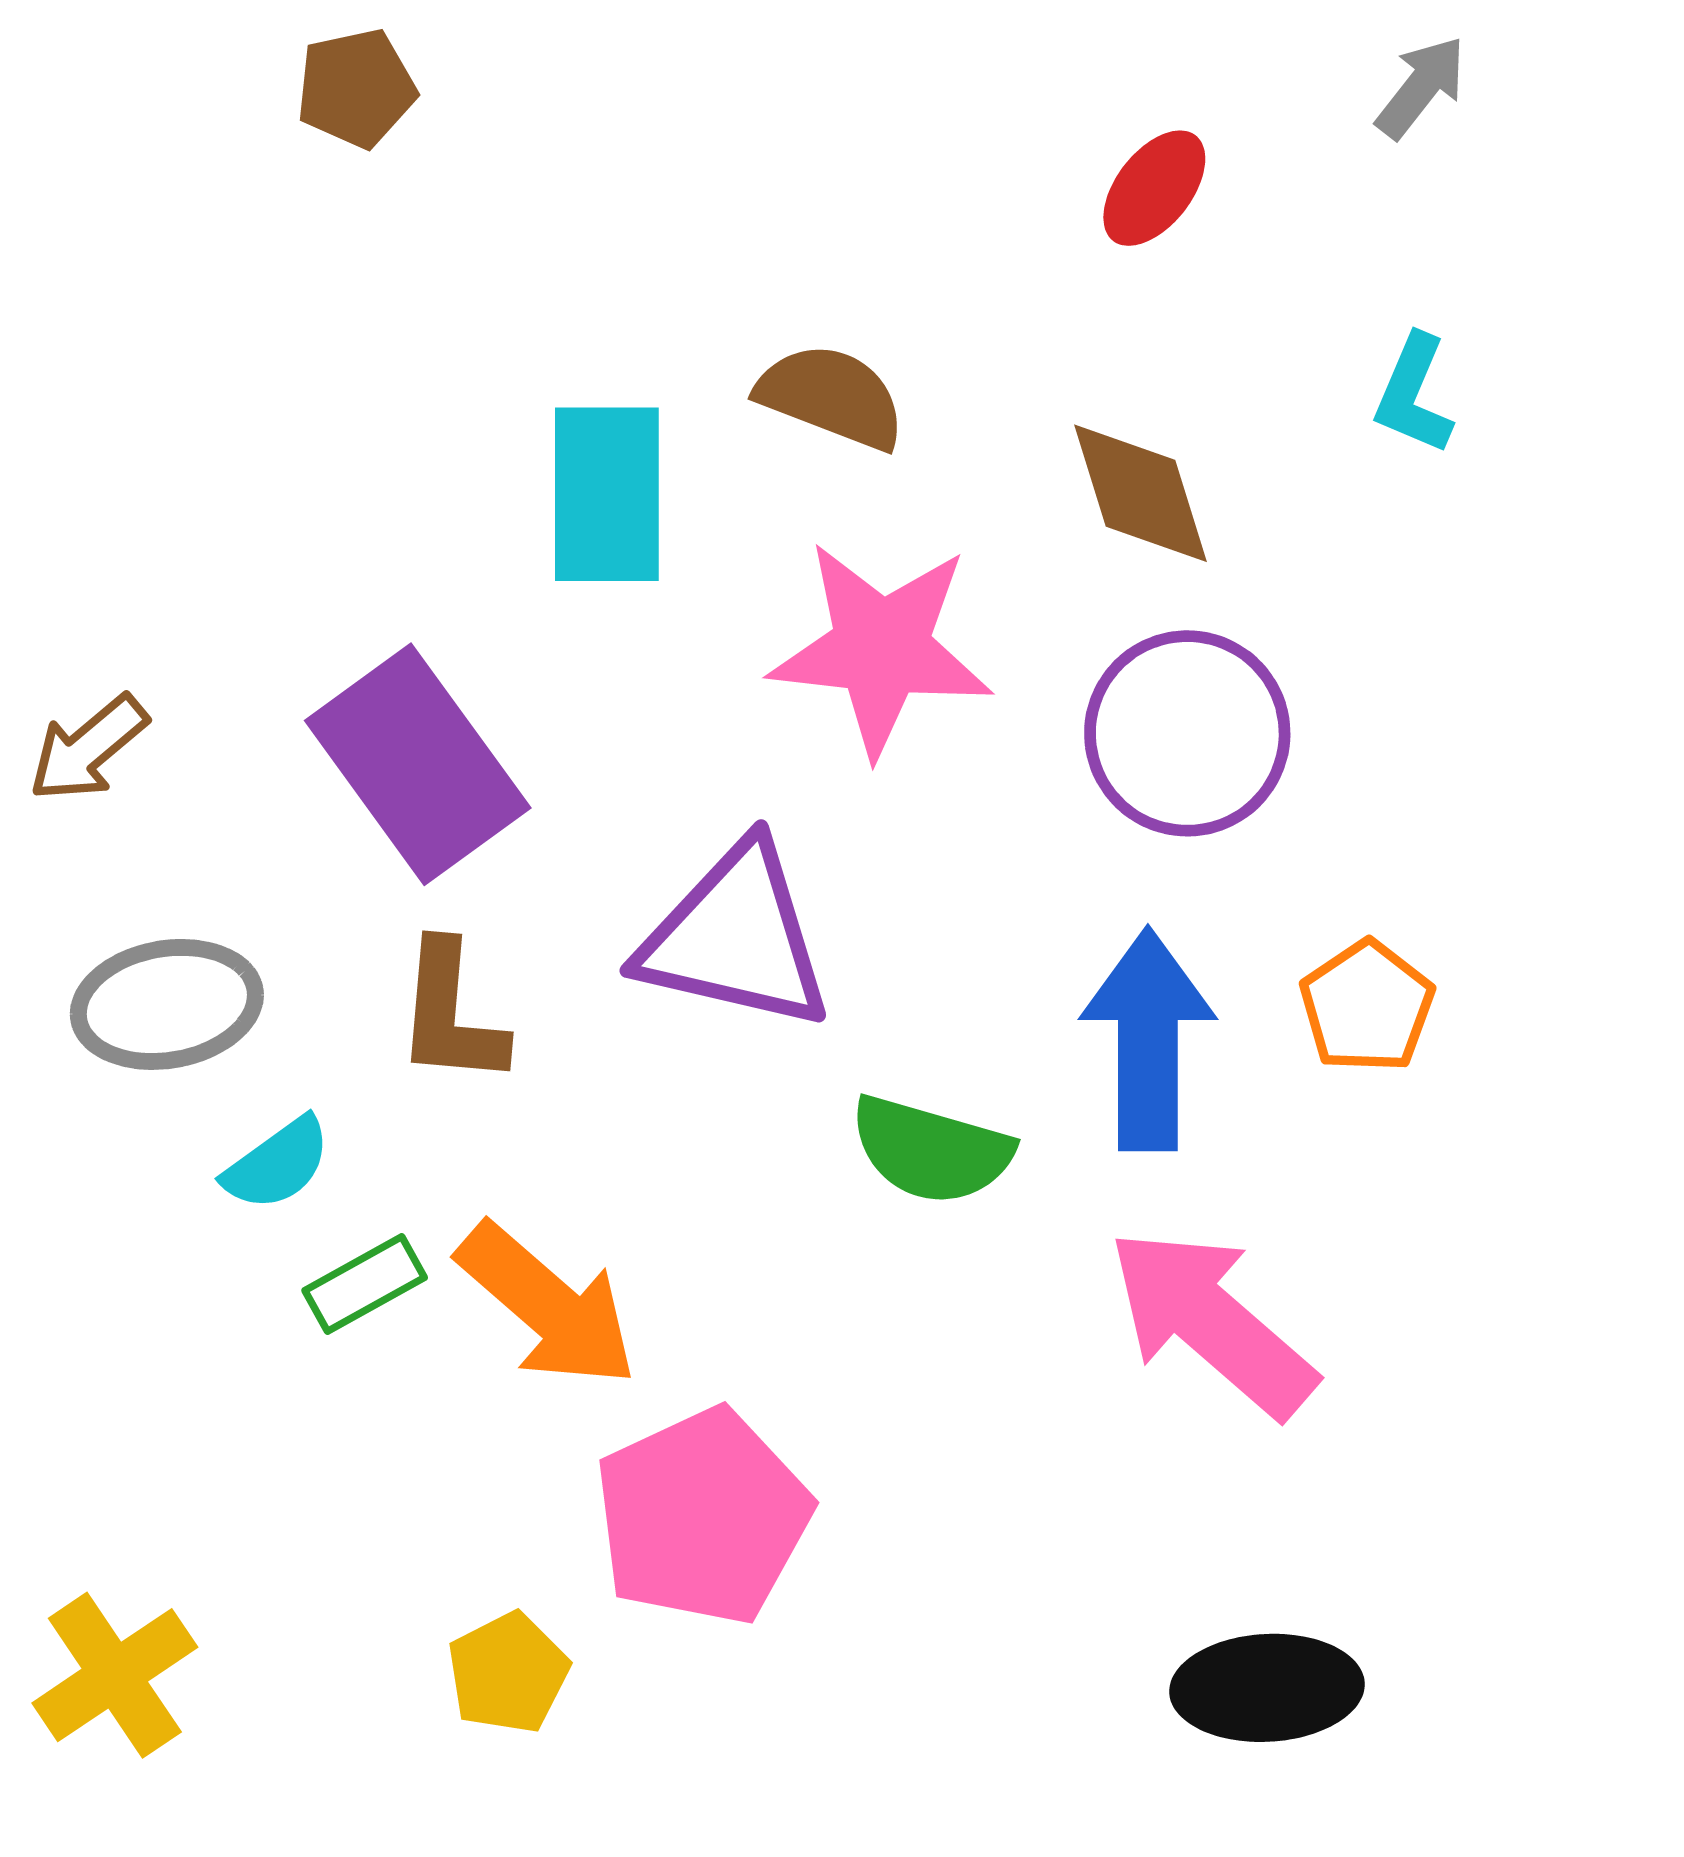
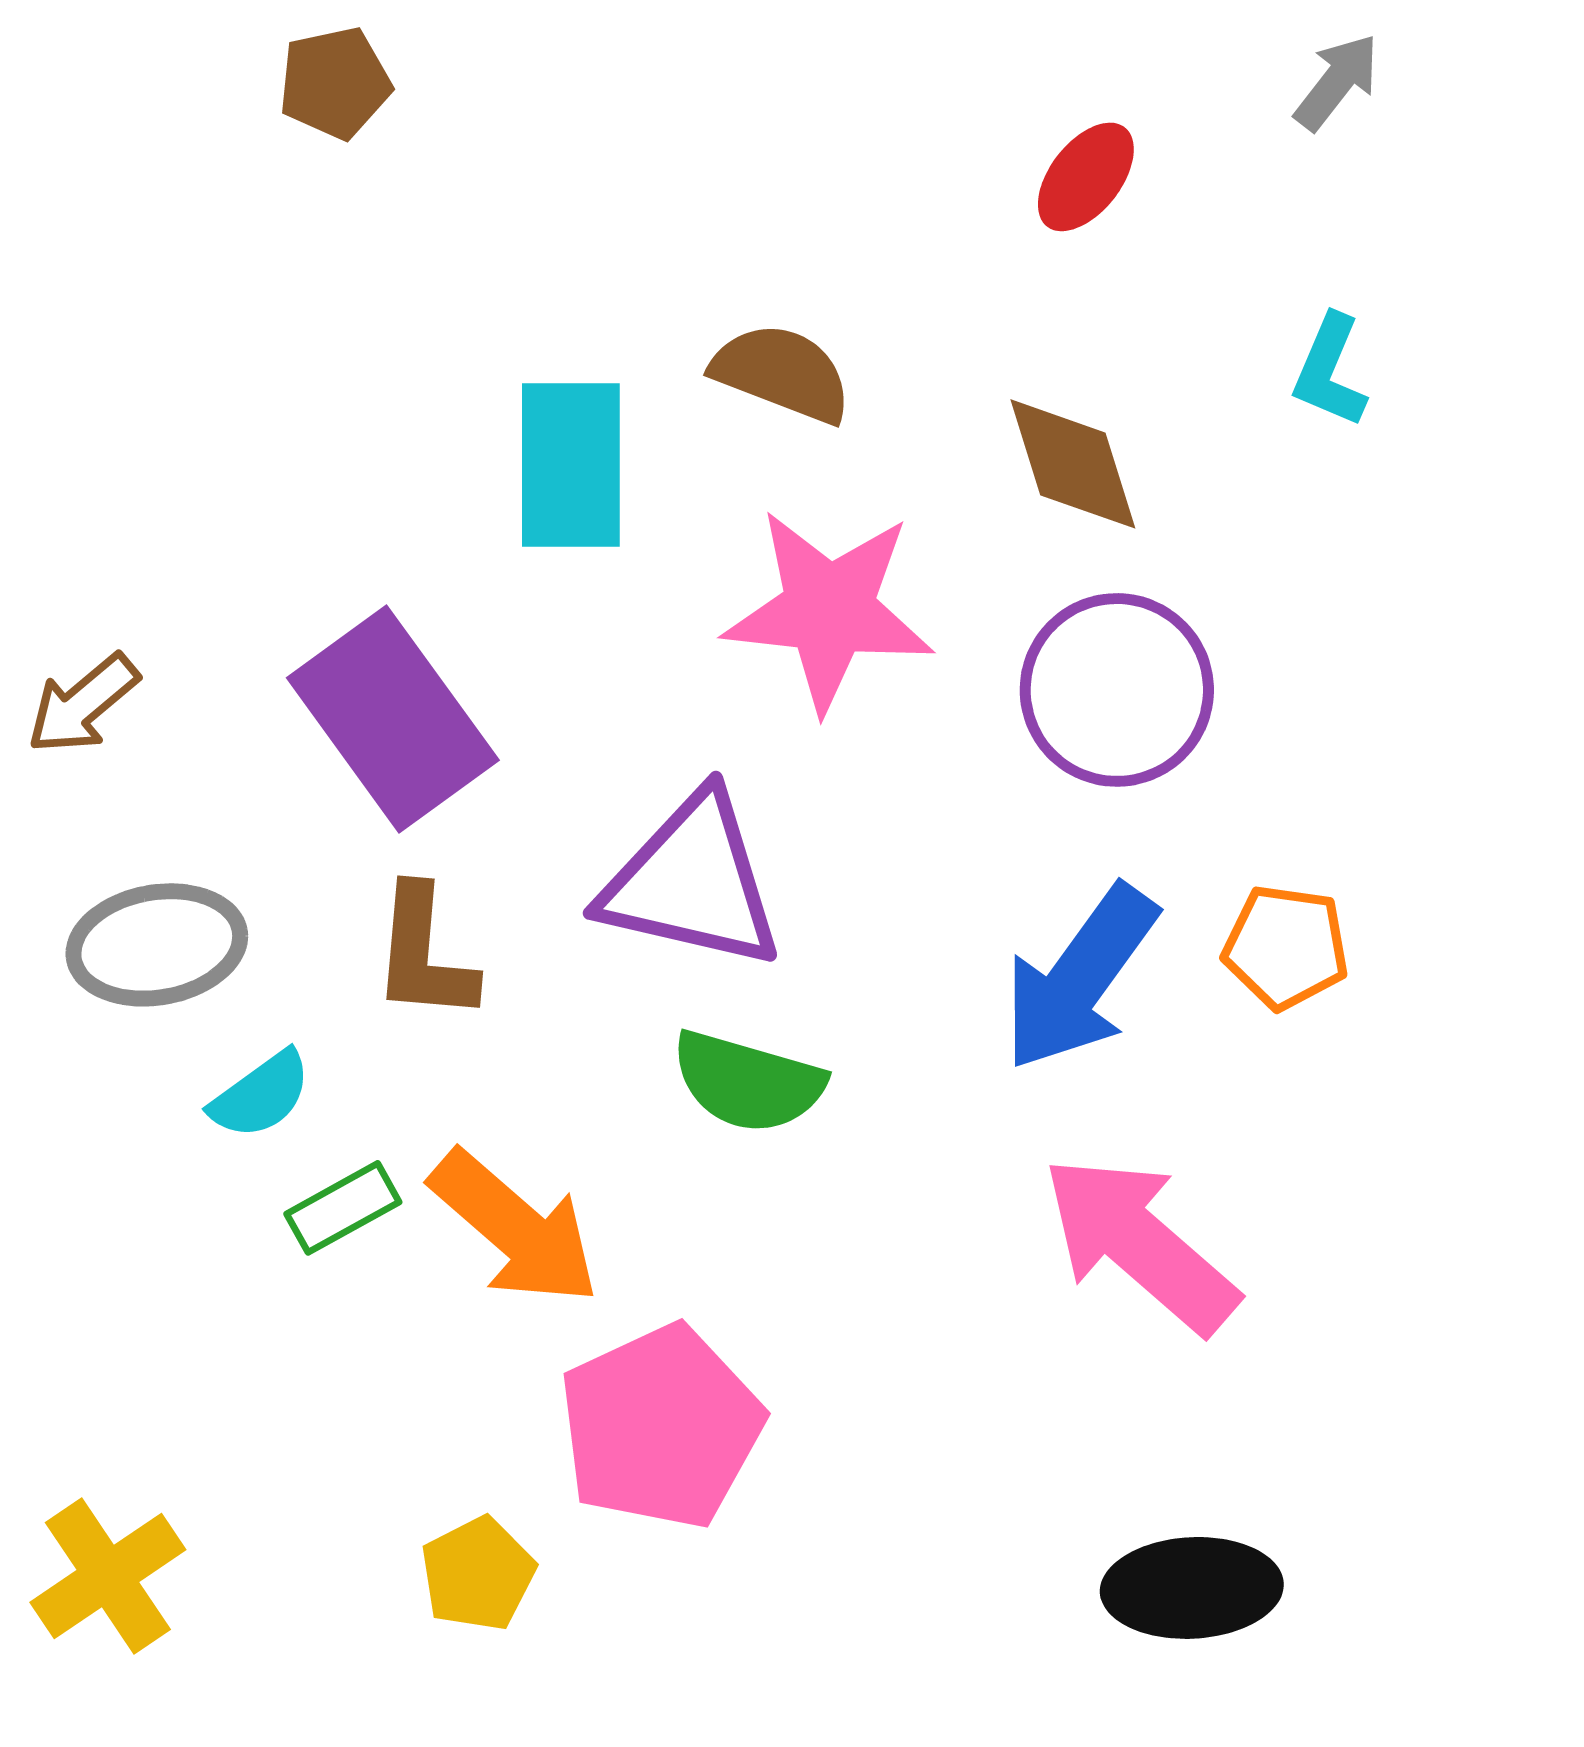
orange pentagon: (1367, 1007) -> (1286, 947), turned -30
blue arrow: (1148, 1040) -> (1080, 978), turned -144
green semicircle: (931, 1150) -> (748, 1082), moved

